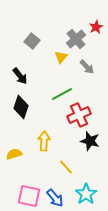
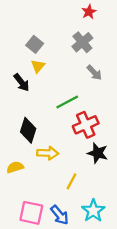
red star: (96, 27) -> (89, 12), moved
yellow triangle: (61, 57) -> (38, 66), moved
black diamond: (21, 107) -> (28, 130), moved
yellow arrow: (44, 141) -> (48, 153), turned 90
yellow line: (66, 167) -> (72, 181), turned 70

